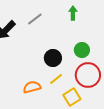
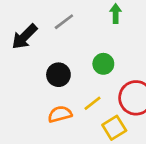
green circle: (82, 50) -> (103, 64), moved
black circle: (53, 58) -> (58, 75), moved

